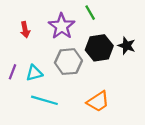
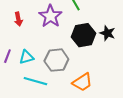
gray hexagon: (68, 62) -> (56, 60), moved

